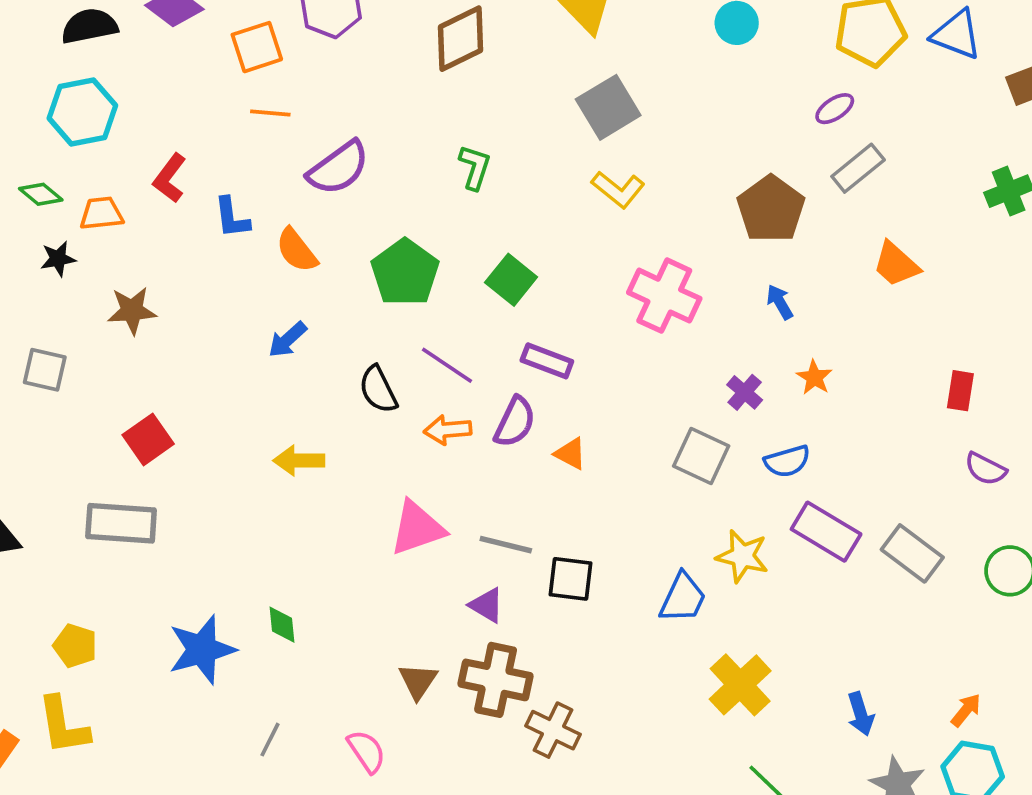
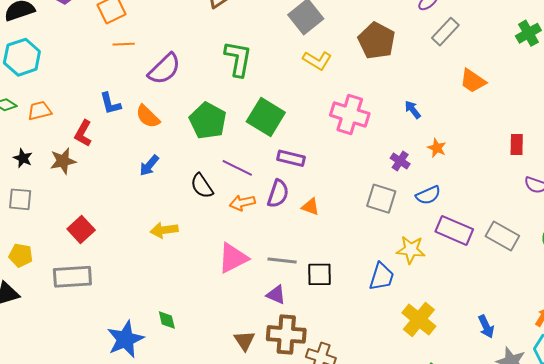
green L-shape: (475, 167) -> (238, 59), size x1.5
red L-shape: (170, 178) -> (83, 133), moved
brown pentagon: (771, 209) -> (377, 41), moved
black star: (58, 259) -> (23, 158), moved, turned -30
green square: (511, 280) -> (266, 117), size x1.4
yellow pentagon: (75, 646) -> (21, 255), moved

